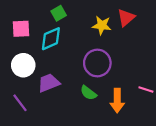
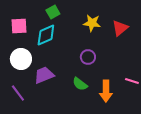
red triangle: (126, 18) -> (120, 28), moved
purple circle: (97, 63) -> (88, 57), size x0.6

